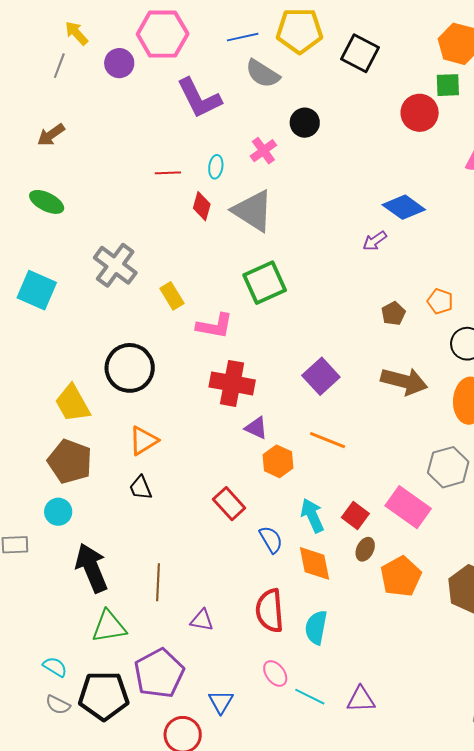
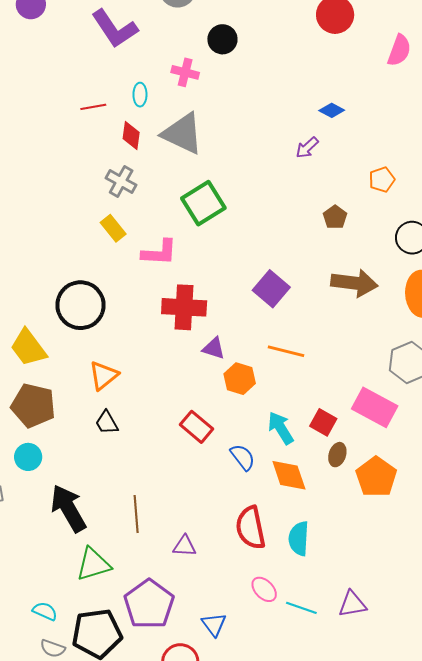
pink cross: (263, 151) -> (185, 72), turned -32
blue diamond: (404, 207) -> (332, 110), size x0.6
gray cross: (115, 265) -> (121, 181), moved, size x0.7
orange pentagon: (440, 301) -> (382, 180), moved, turned -30

